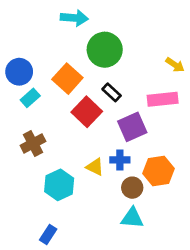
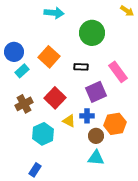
green circle: (105, 50) -> (92, 33), moved
yellow arrow: (175, 65) -> (127, 11), moved
black rectangle: (112, 92) -> (81, 67), turned -40
pink rectangle: (163, 99) -> (118, 72), turned 60
red square: (87, 112) -> (55, 98), moved

